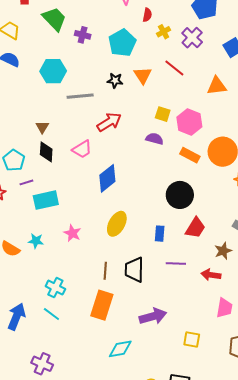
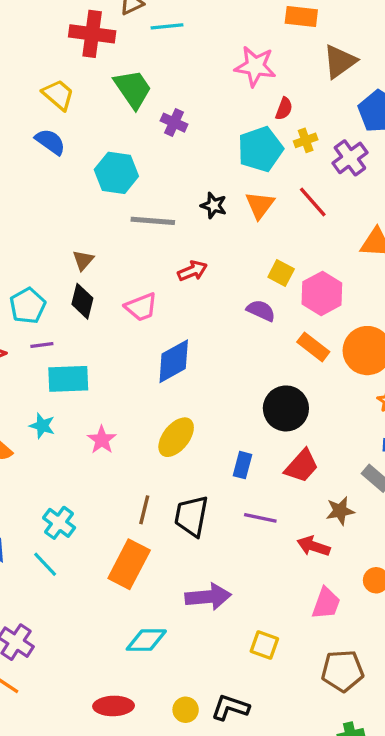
cyan pentagon: (122, 43) -> (260, 149), moved
red arrow: (109, 122) -> (192, 271), size x0.7
cyan star: (36, 241) -> (42, 426), moved

